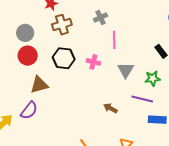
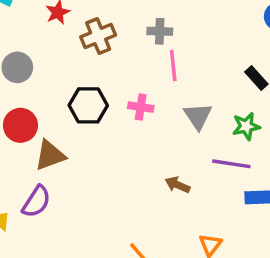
gray cross: (100, 17) -> (160, 31), moved, turned 32
brown cross: (62, 25) -> (98, 36), moved
red circle: (28, 56) -> (20, 125), moved

